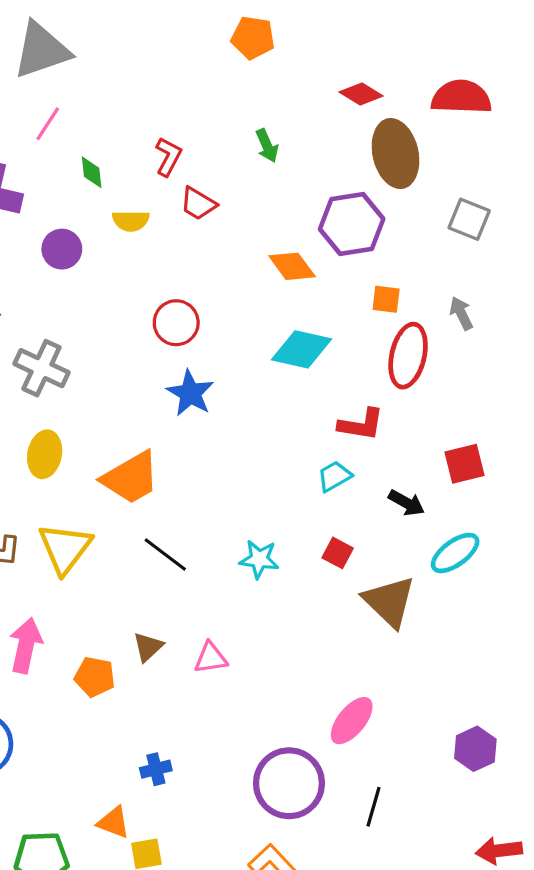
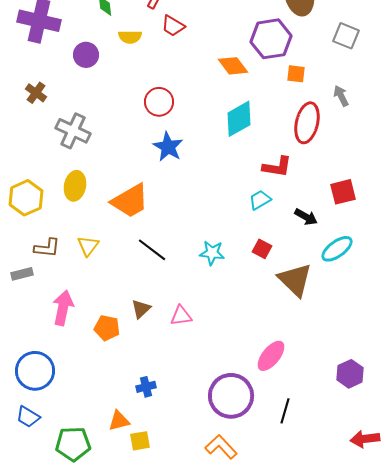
orange square: (386, 299) -> (296, 74), moved
cyan diamond: (302, 349) -> (239, 119), turned -42
yellow triangle: (65, 548) -> (88, 246), size x0.6
orange triangle: (114, 822) -> (119, 421), turned -35

